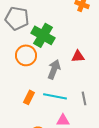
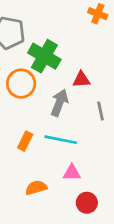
red triangle: (78, 56) -> (81, 79), moved
gray line: (84, 98) -> (101, 111), moved

